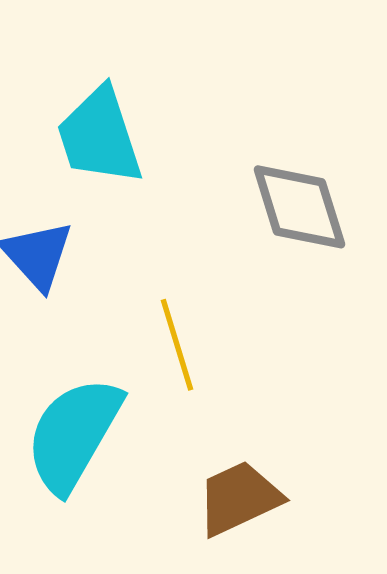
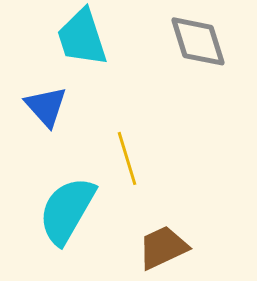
gray diamond: (299, 207) -> (198, 41), moved

